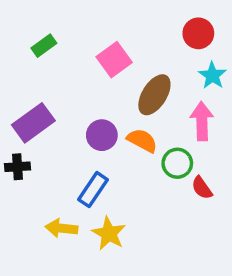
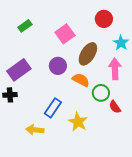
red circle: (198, 33) -> (104, 19), moved
purple circle: (102, 135) -> (58, 66), moved
yellow star: (109, 233) -> (78, 122), moved

